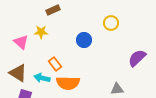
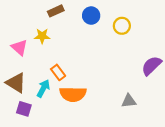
blue circle: (84, 40) -> (91, 16), moved
cyan arrow: (42, 78) -> (43, 88), turned 105

